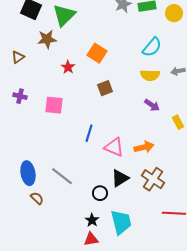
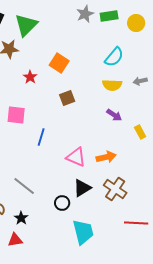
blue line: (89, 133) -> (41, 137), moved
black star: (92, 220) -> (21, 218), moved
red triangle: (91, 239) -> (15, 240), moved

